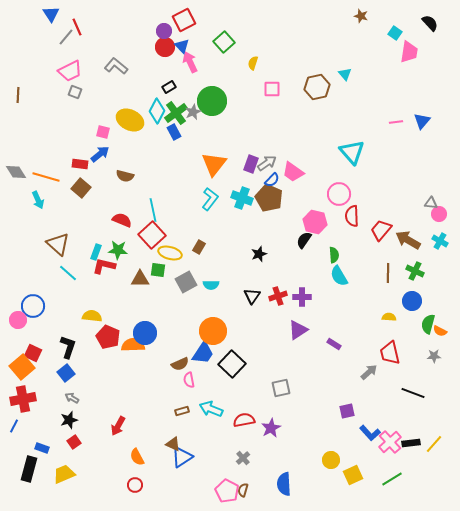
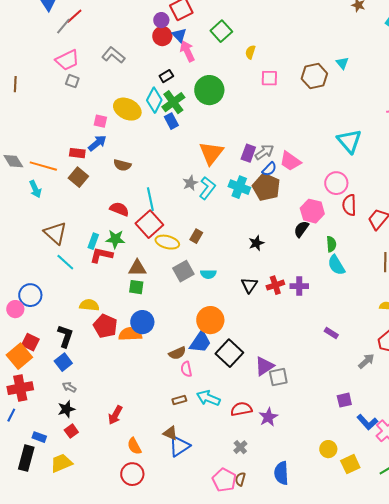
red line: (77, 27) -> (74, 16), turned 72
gray star: (193, 112) -> (190, 183), moved
green square: (158, 270) -> (136, 287), moved
purple triangle: (298, 330) -> (264, 366), moved
red circle: (135, 485) -> (132, 474), size x1.5

